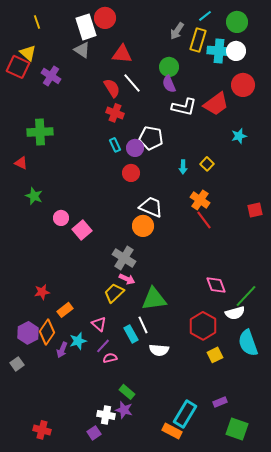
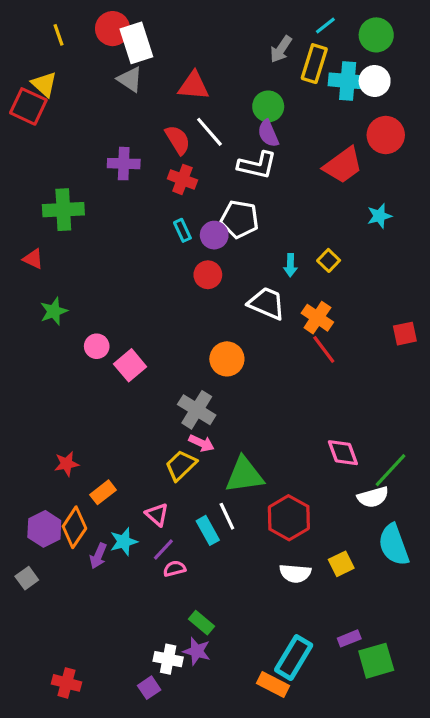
red circle: (105, 18) -> (113, 29), moved
purple cross: (51, 76) -> (124, 164), moved, turned -30
white L-shape: (184, 107) -> (257, 165), moved
green star: (34, 196) -> (54, 311), turned 30
white trapezoid: (151, 207) -> (267, 303), moved
red hexagon: (203, 326) -> (289, 518), moved
white semicircle: (159, 350) -> (295, 573), moved
green square: (237, 429) -> (376, 661), moved, turned -35

